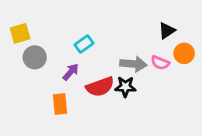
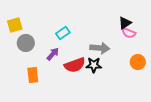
orange circle: (184, 53) -> (138, 62), moved
pink semicircle: (160, 63) -> (129, 33), moved
orange rectangle: (60, 104) -> (33, 75), moved

